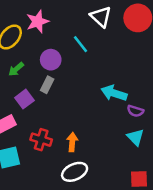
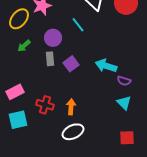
gray rectangle: (47, 85) -> (50, 59), turned -32
purple square: (24, 99) -> (71, 64), moved

